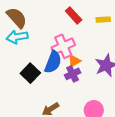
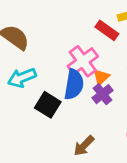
red rectangle: (74, 15) -> (107, 30), moved
cyan arrow: (17, 37) -> (22, 78), moved

